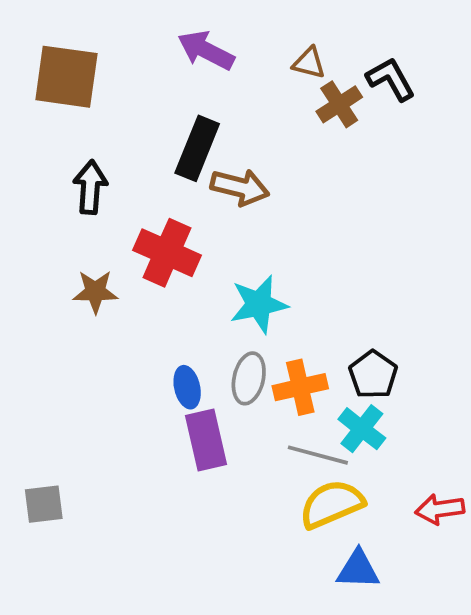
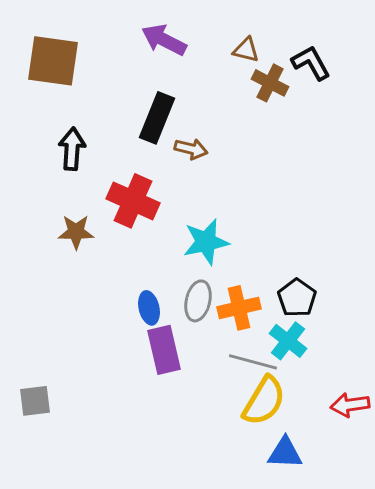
brown cross: (339, 104) -> (270, 83), turned -30
brown arrow: (240, 187) -> (191, 149), size x0.7
yellow semicircle: (332, 504) -> (264, 401), turned 144

